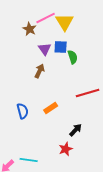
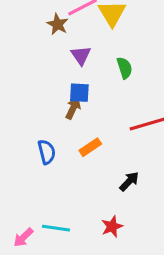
blue square: (61, 47) -> (79, 93), moved
brown arrow: (40, 71) -> (73, 108), moved
red star: (66, 149) -> (112, 227), moved

